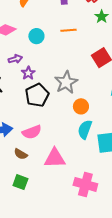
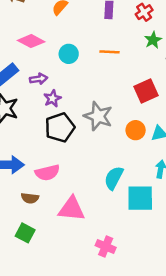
gray star: (66, 82) -> (98, 116), turned -30
orange circle: (81, 106) -> (136, 130), moved
brown semicircle: (21, 154) -> (30, 198), turned -32
pink cross: (85, 184) -> (106, 247), size x0.7

